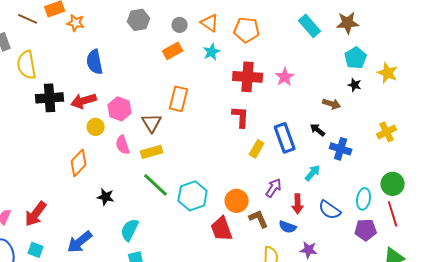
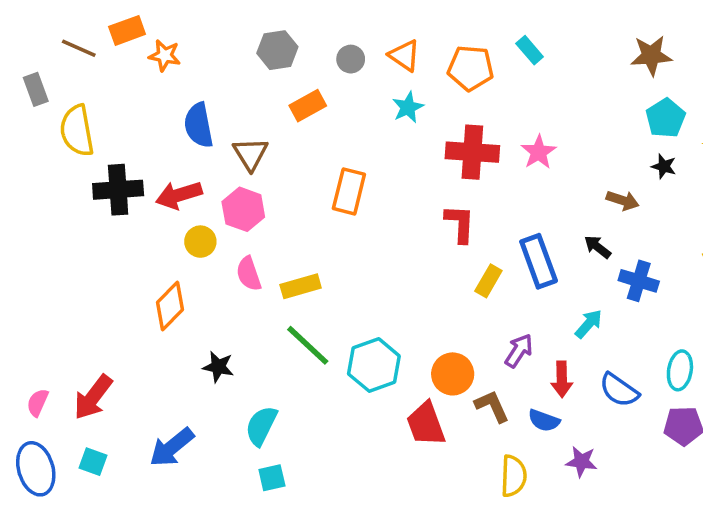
cyan rectangle: (310, 26) -> (530, 50), moved, size x0.7
orange rectangle: (173, 51) -> (308, 106), moved
brown triangle: (152, 123) -> (250, 154), moved

